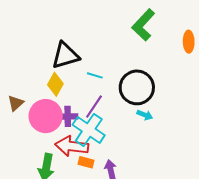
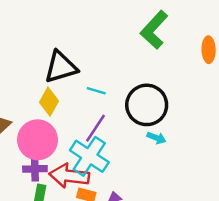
purple cross: (68, 116) -> (35, 169), moved

